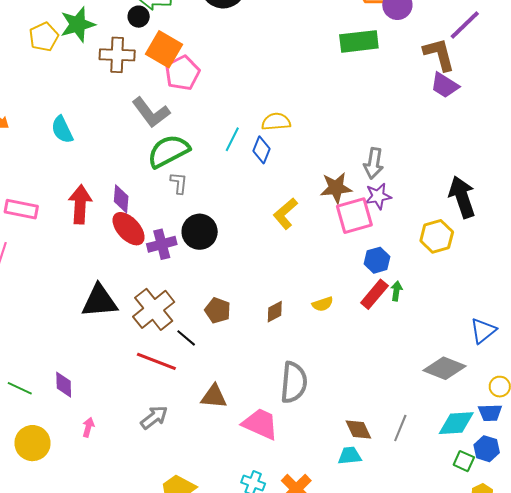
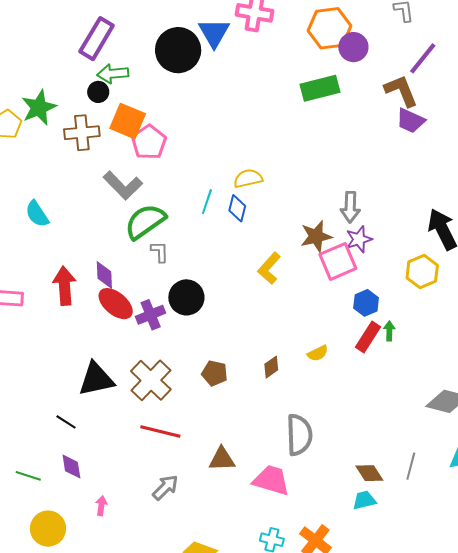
black line: (186, 338) -> (66, 422), moved

